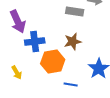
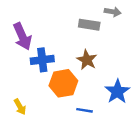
brown star: (73, 42) -> (87, 60), turned -30
yellow arrow: (17, 73) -> (20, 107), moved

